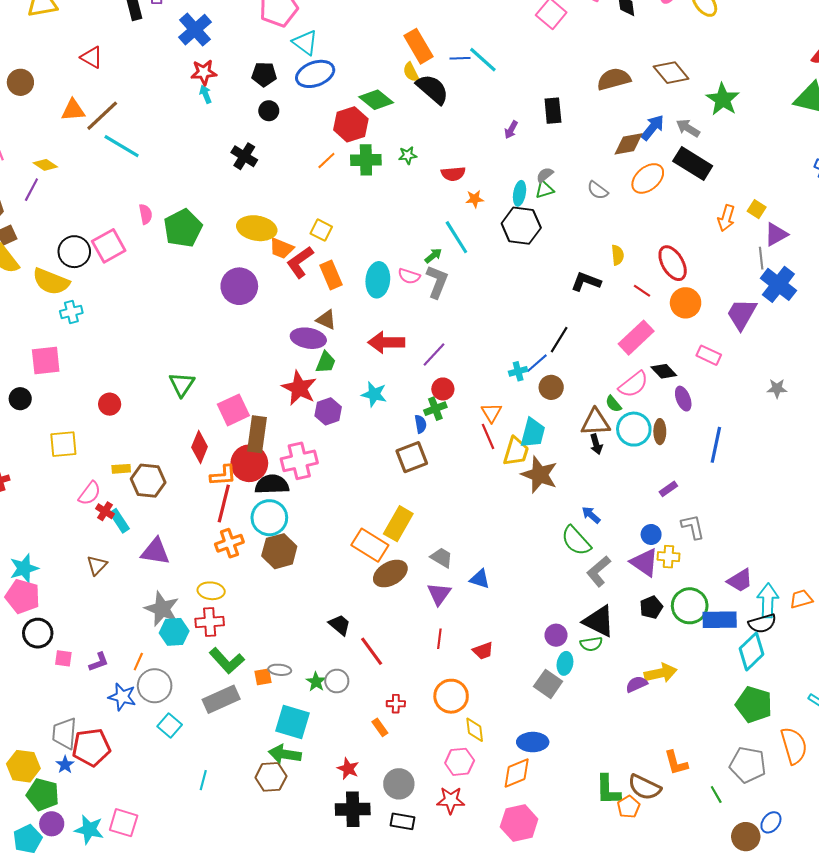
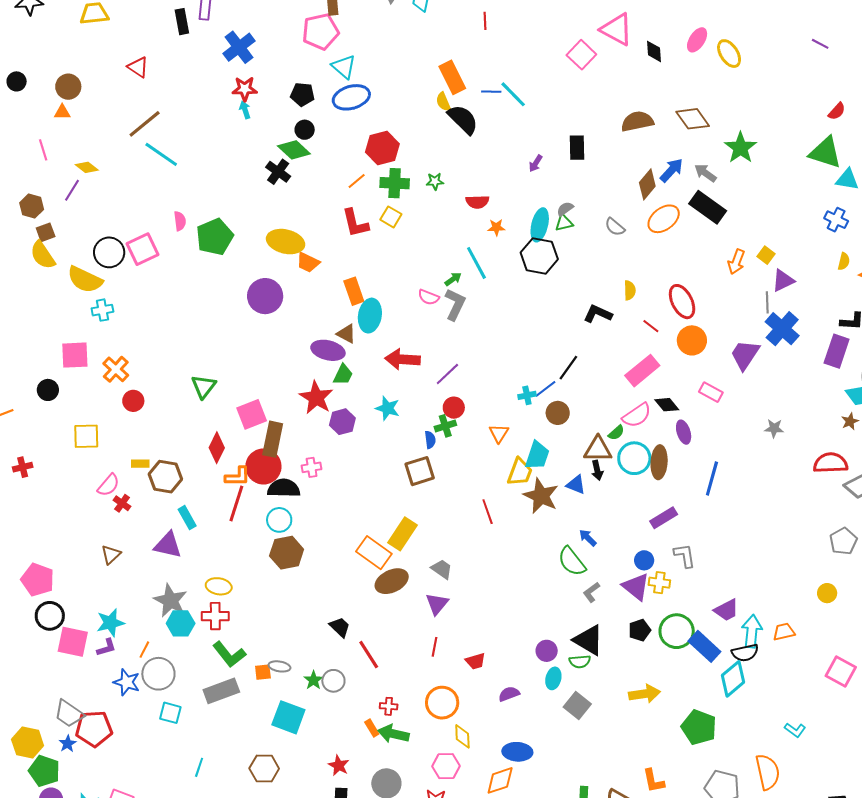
green diamond: (376, 100) -> (294, 150), moved
orange triangle: (73, 110) -> (62, 112), moved, size x0.7
brown diamond: (628, 144) -> (647, 184), turned -44
cyan ellipse: (520, 193) -> (540, 225), size x1.4
yellow square: (321, 230) -> (391, 217), moved
red L-shape: (300, 262) -> (355, 223), moved, turned -72
cyan ellipse: (378, 280) -> (370, 316), moved
green semicircle: (613, 404) -> (616, 433), turned -96
brown ellipse: (660, 432) -> (659, 462), size x1.4
red line: (488, 436) -> (488, 512), moved
pink cross: (299, 461) -> (312, 467), size x0.6
purple rectangle: (668, 489) -> (664, 518), size x1.5
cyan circle: (269, 518) -> (279, 520), size x0.7
cyan rectangle: (119, 521) -> (187, 518), moved
orange cross: (229, 543) -> (116, 369), moved, turned -32
cyan star: (24, 568) -> (110, 623), moved
gray L-shape: (599, 571) -> (591, 592), size x0.7
blue triangle: (480, 579) -> (576, 485), moved
blue rectangle: (720, 620) -> (704, 646), turned 40
pink square: (63, 658) -> (73, 642), size x1.8
gray square: (548, 684) -> (577, 705), moved
purple semicircle: (637, 684) -> (509, 694), moved
green pentagon: (754, 705) -> (699, 727), moved
cyan square: (170, 726) -> (170, 713), turned -30
gray trapezoid: (64, 733) -> (69, 714), turned -64
green arrow: (285, 754) -> (393, 734), moved

